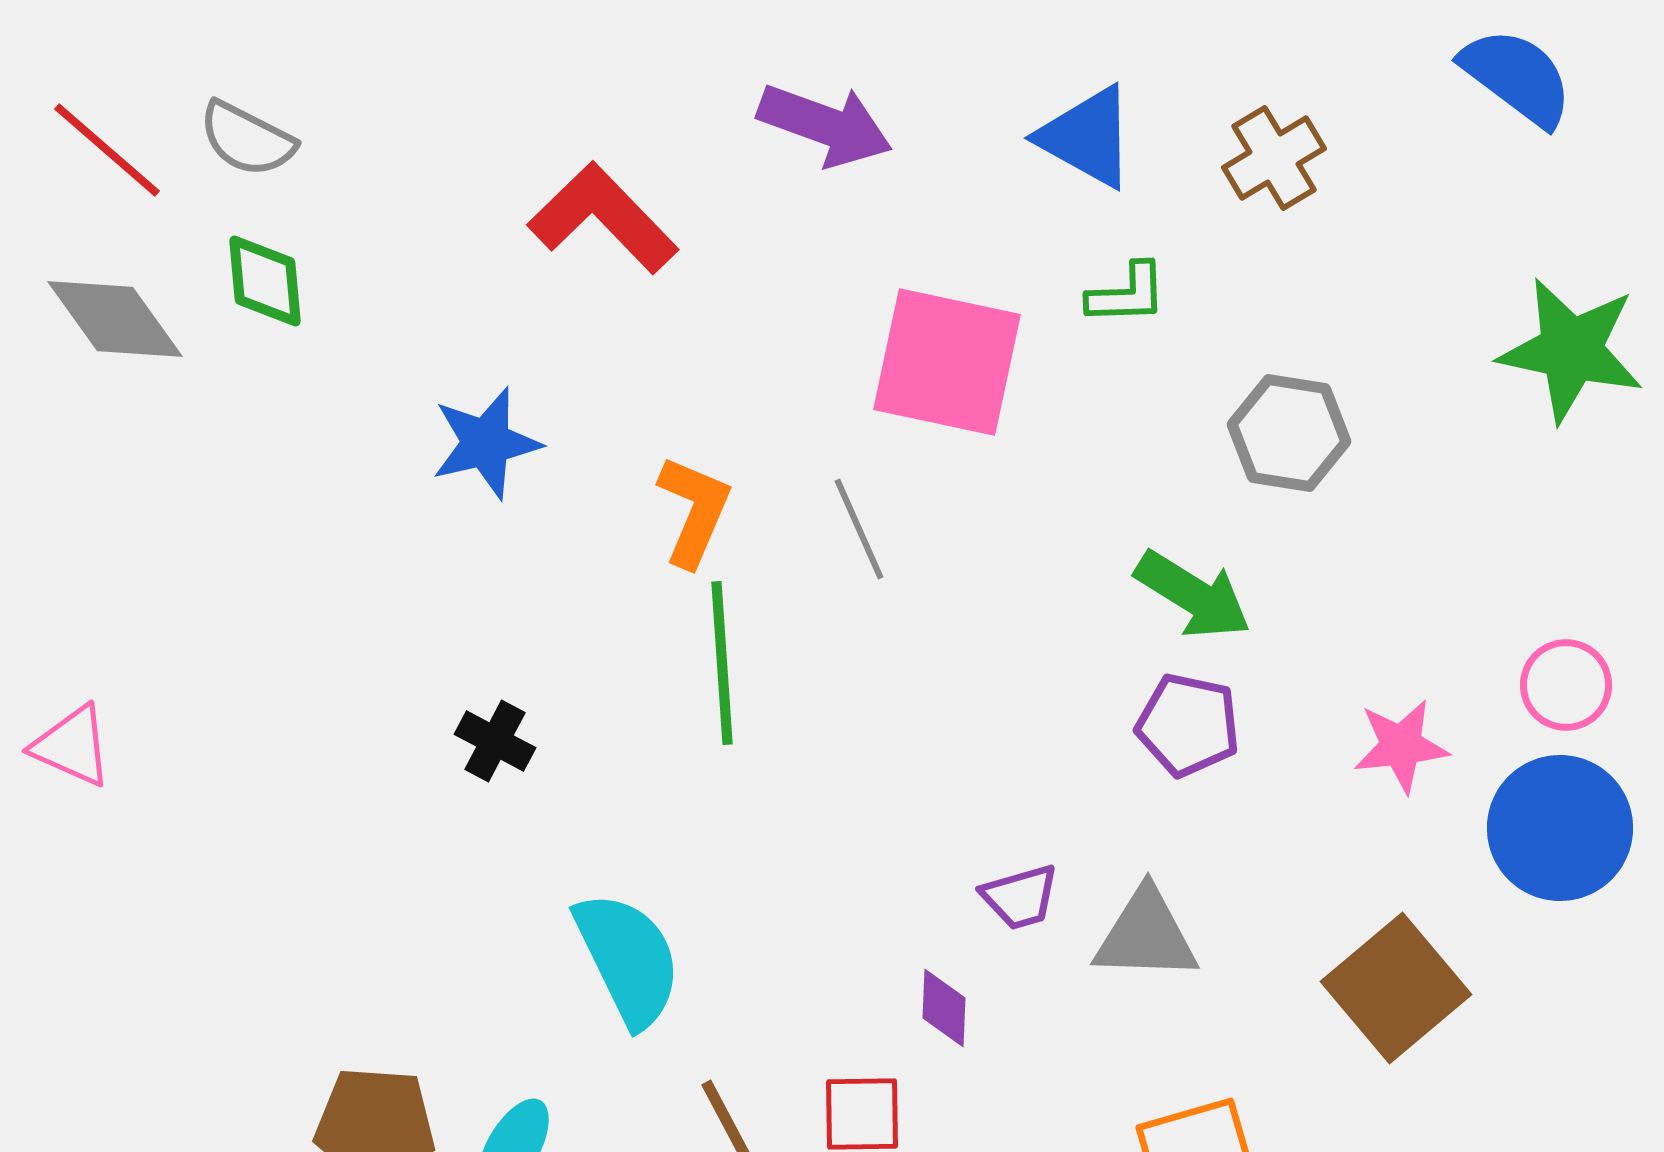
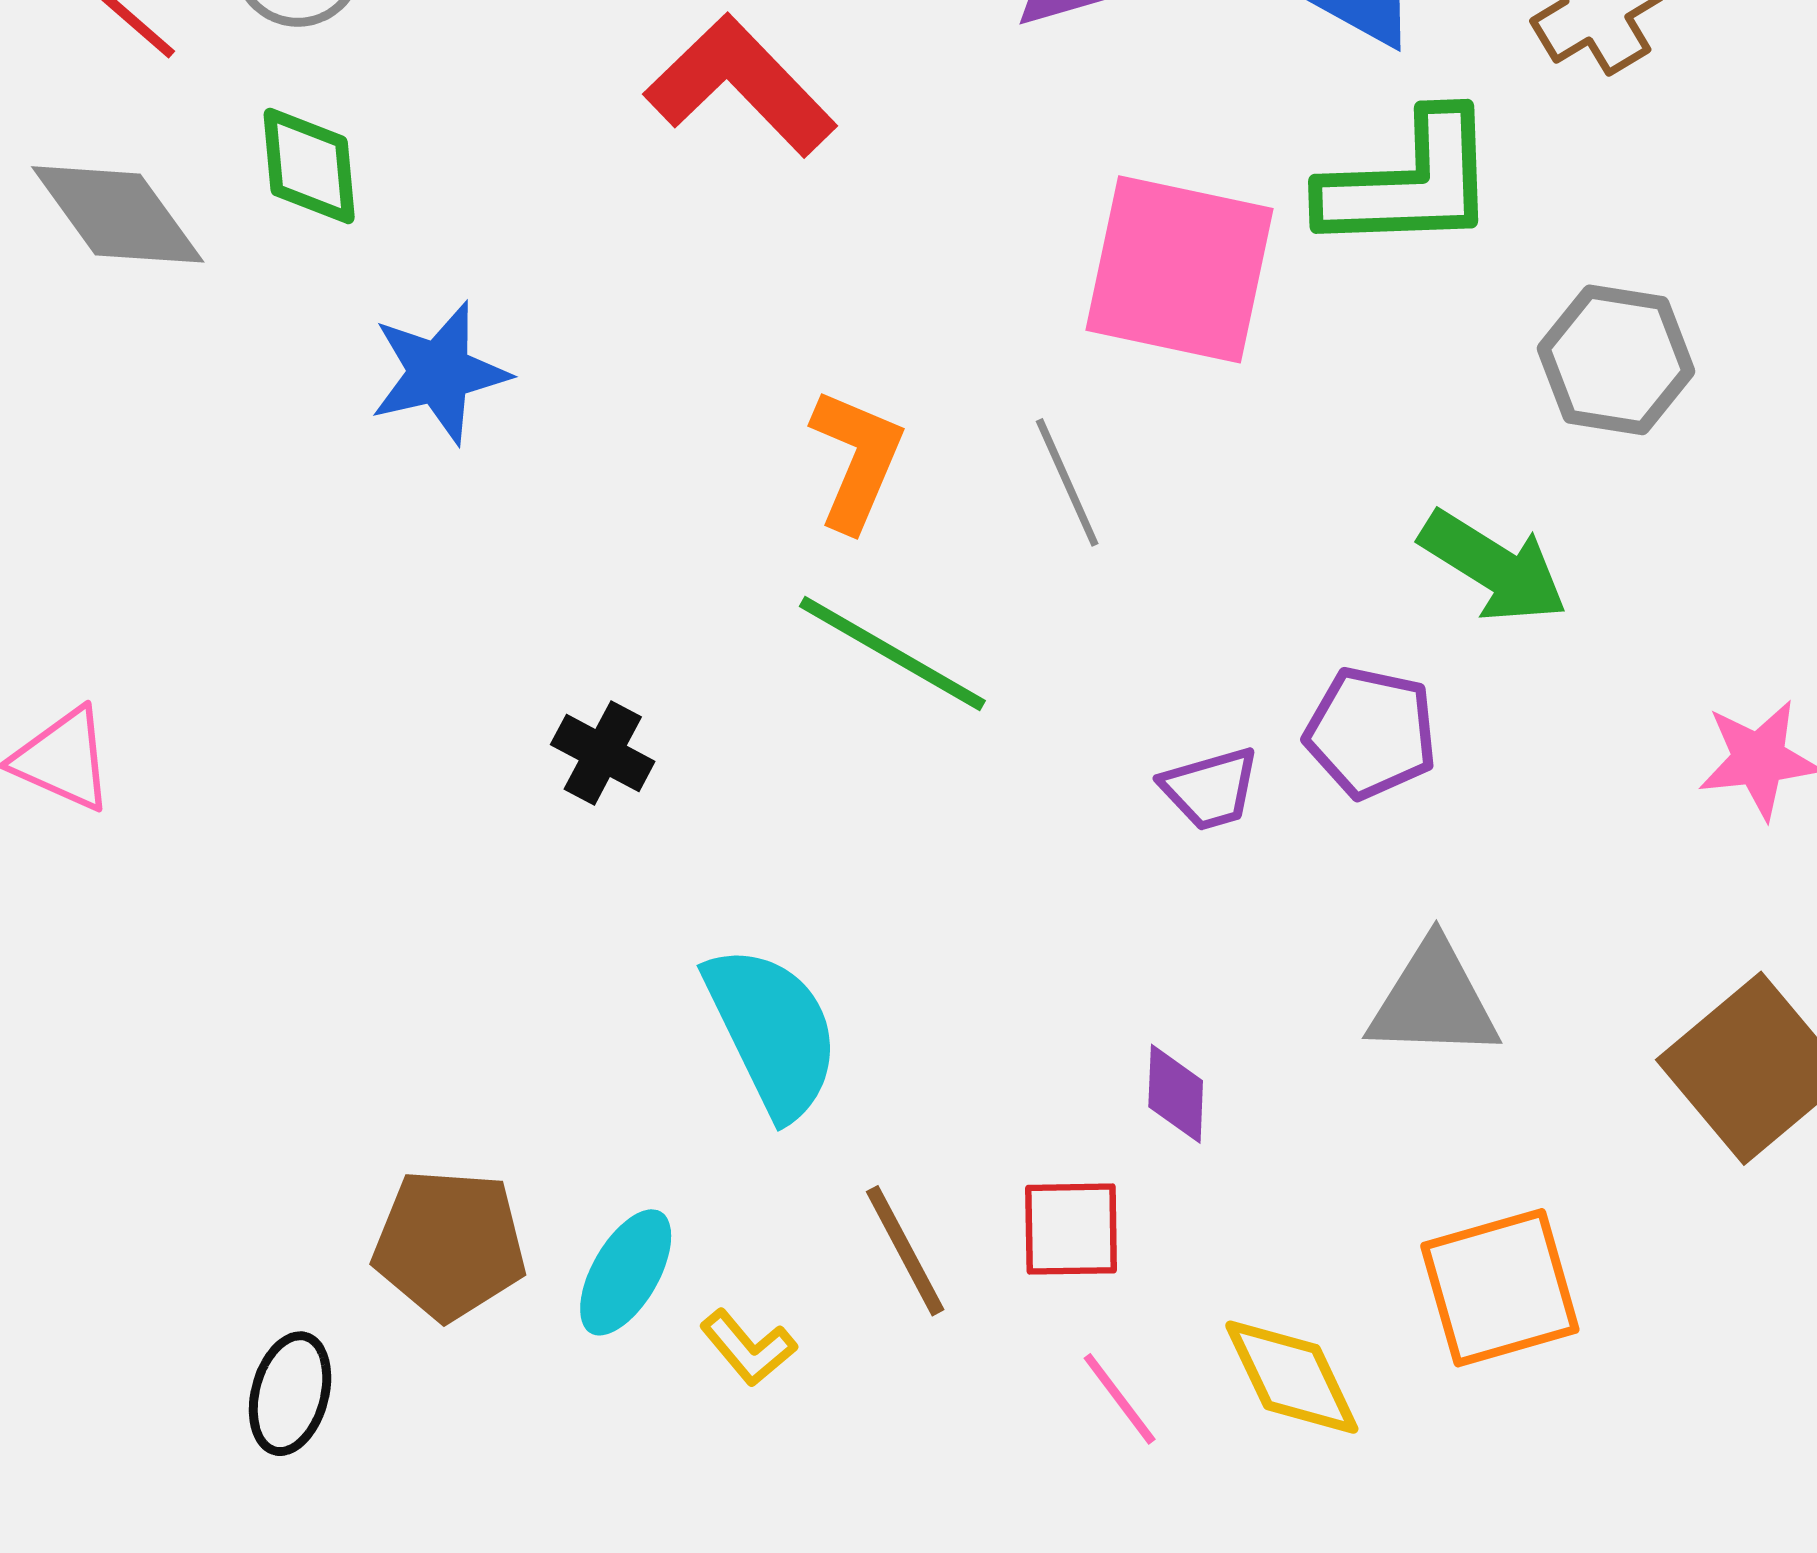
green L-shape: (1127, 294) -> (1409, 183), size x1.8
blue star: (486, 443) -> (439, 373), moved
green line: (722, 663) -> (892, 653), turned -56
purple pentagon: (1188, 725) -> (1371, 733), moved
purple trapezoid: (1020, 897) -> (1210, 789), moved

